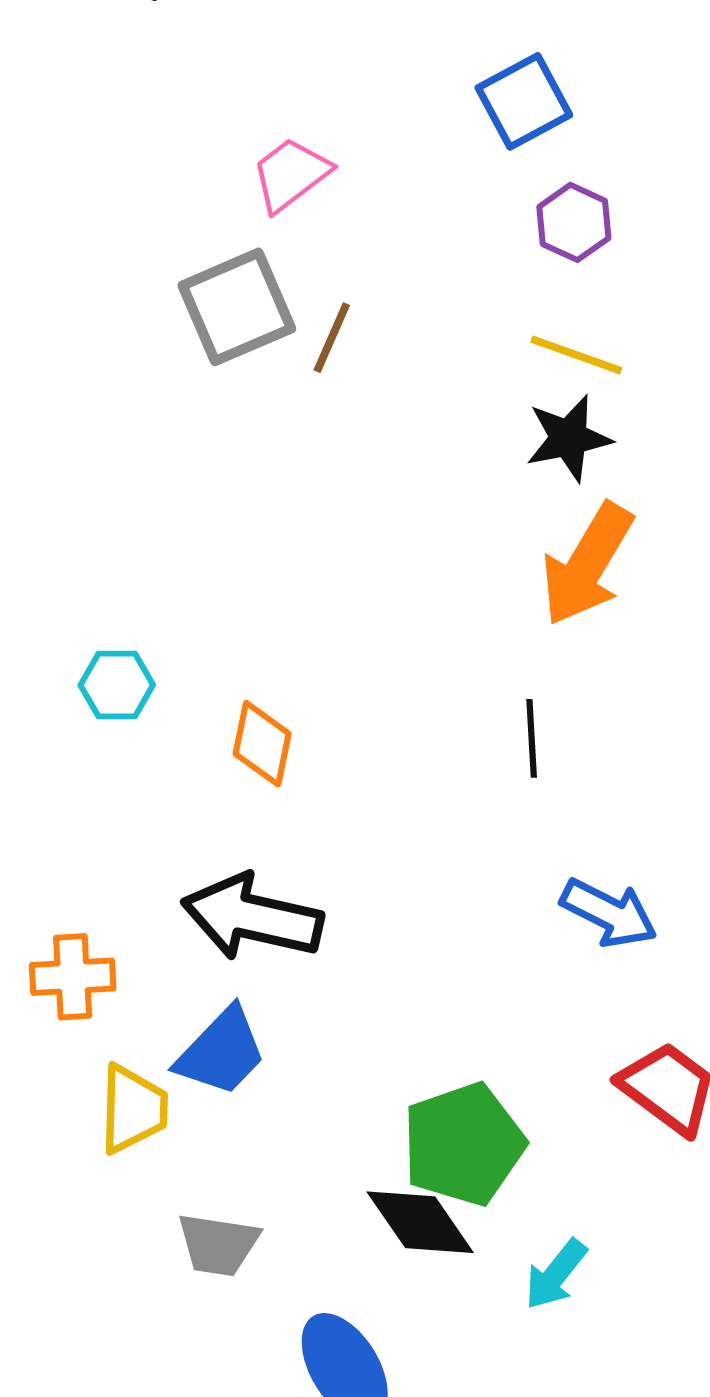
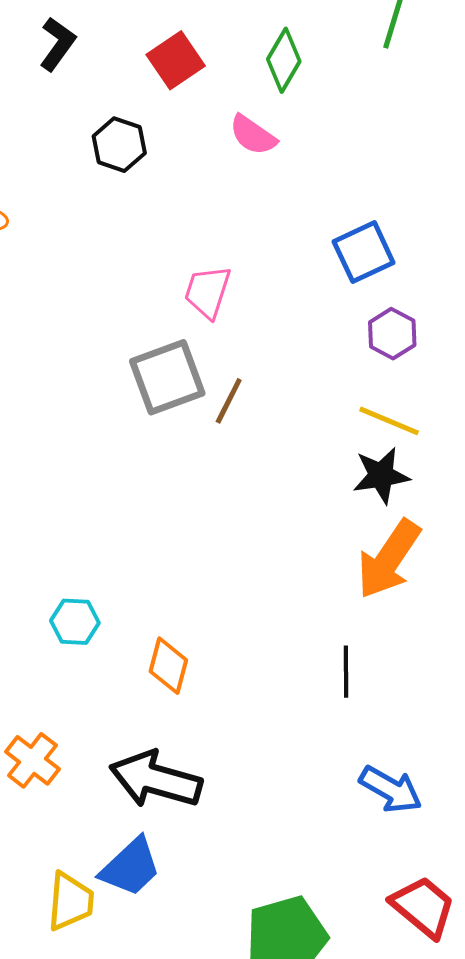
pink trapezoid: (291, 174) -> (208, 292), turned -38
orange cross: (73, 977) -> (32, 760), moved, turned 38

